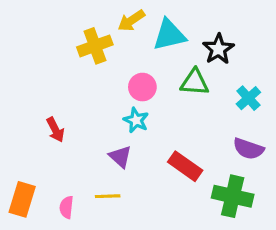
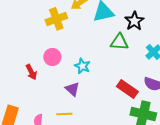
pink circle: (142, 87) -> (52, 57), moved
red rectangle: (185, 166) -> (127, 89), moved

